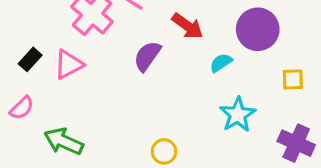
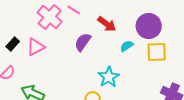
yellow square: (293, 79) -> (157, 52), moved, size x1.5
cyan star: (238, 115) -> (109, 77), moved

